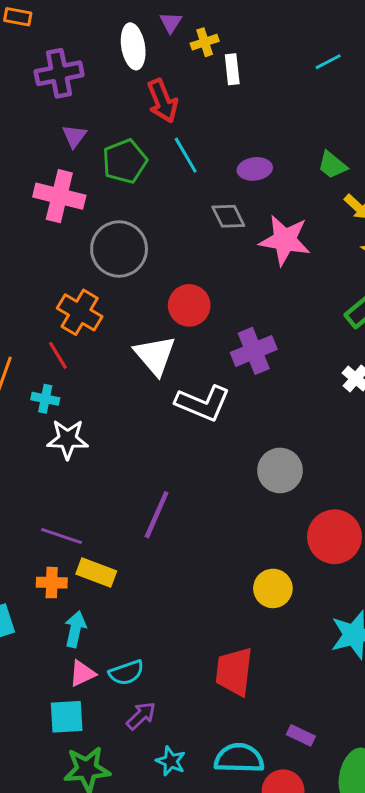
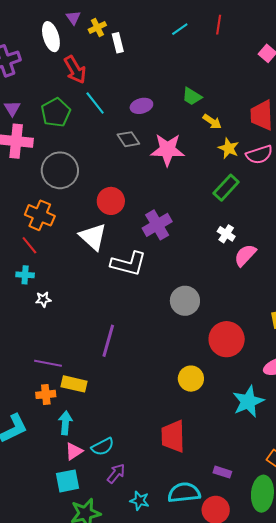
purple triangle: (74, 136) -> (12, 108), moved
white star: (68, 439) -> (43, 299), size x0.6

